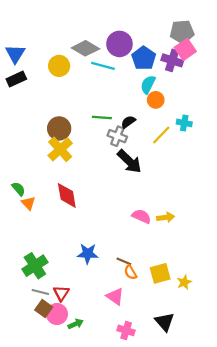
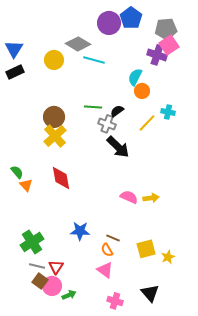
purple circle: (119, 44) -> (109, 23), moved
blue pentagon: (144, 58) -> (131, 18), moved
orange semicircle: (130, 272) -> (107, 250), moved

